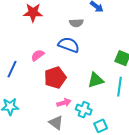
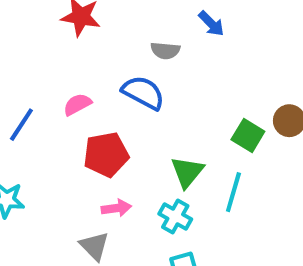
green triangle: (96, 80) -> (187, 172), turned -42
cyan cross: (84, 110) -> (175, 216), moved

